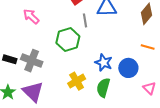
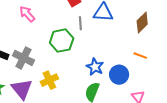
yellow cross: (77, 81) -> (49, 80), moved

